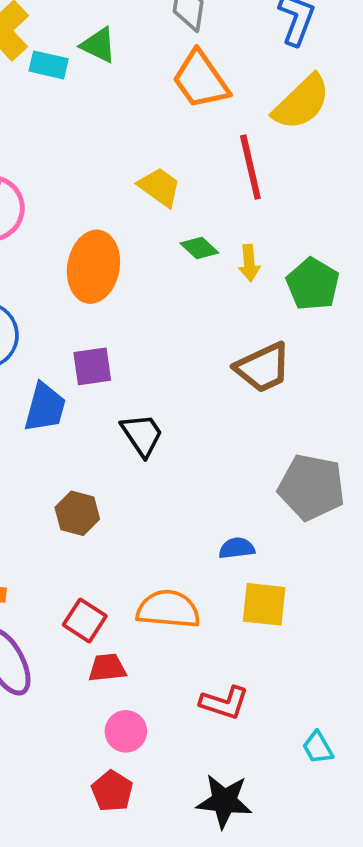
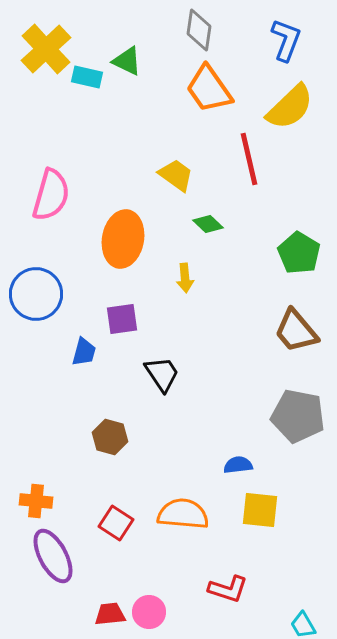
yellow arrow: (249, 263) -> (185, 278), moved
brown trapezoid: (263, 368) -> (296, 331), moved, turned 75
blue trapezoid: (45, 407) -> (84, 352), size x0.7
red trapezoid: (107, 668) -> (110, 614), moved

